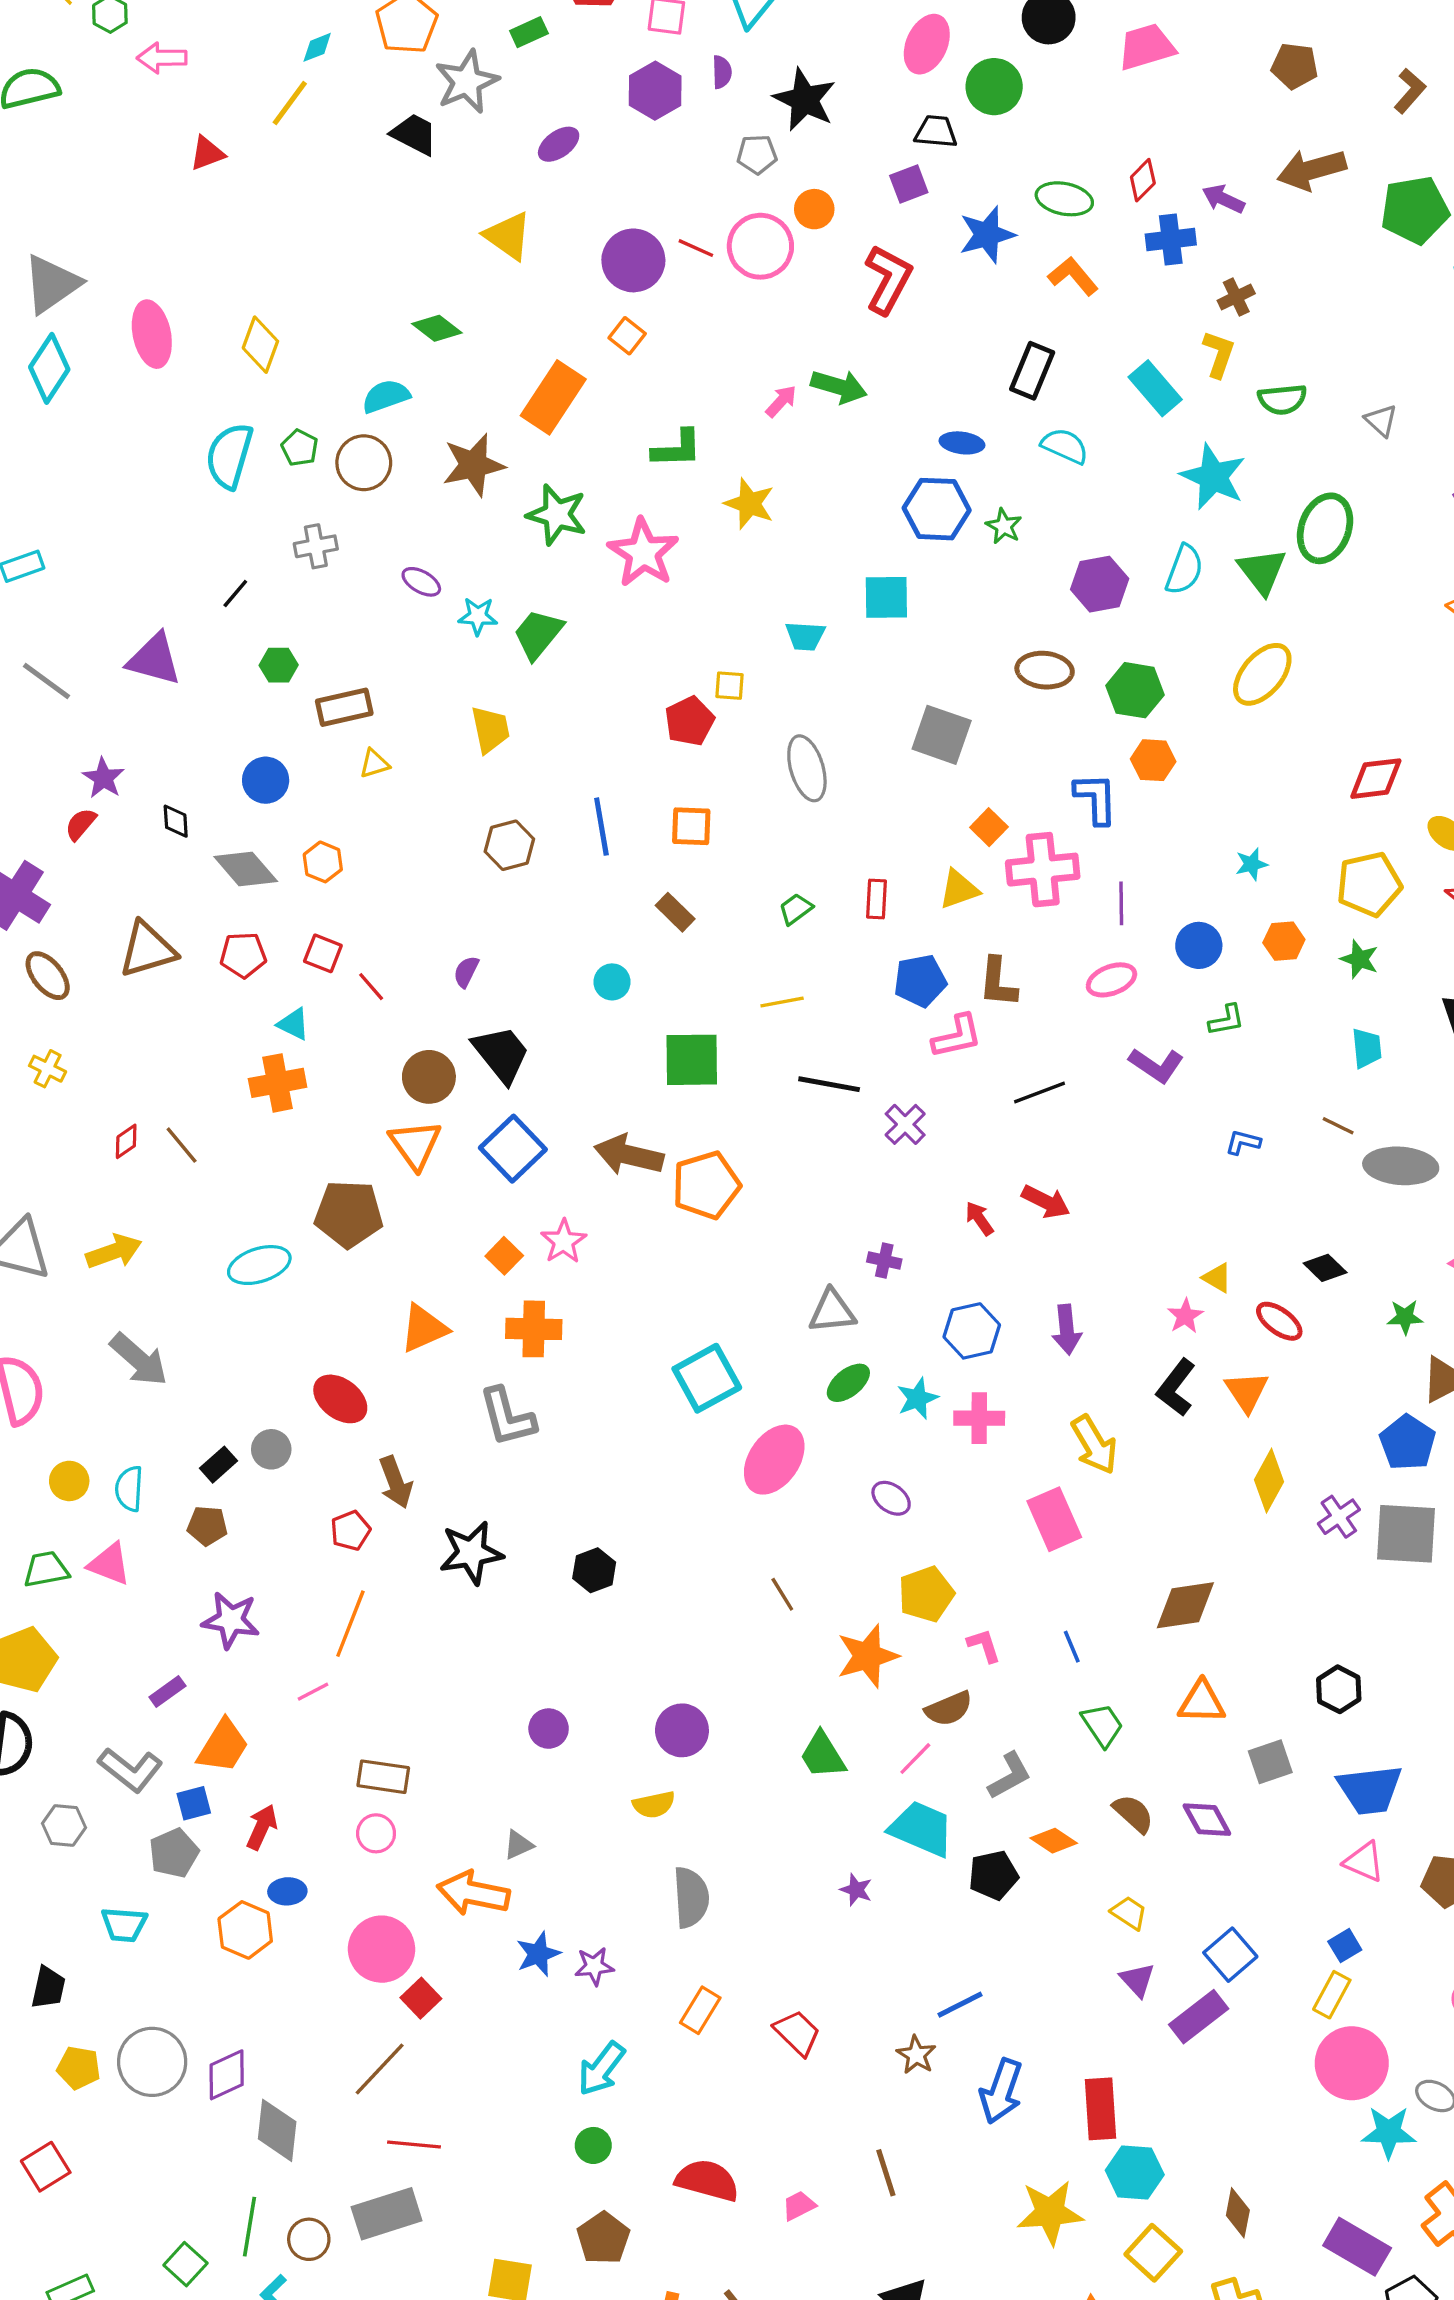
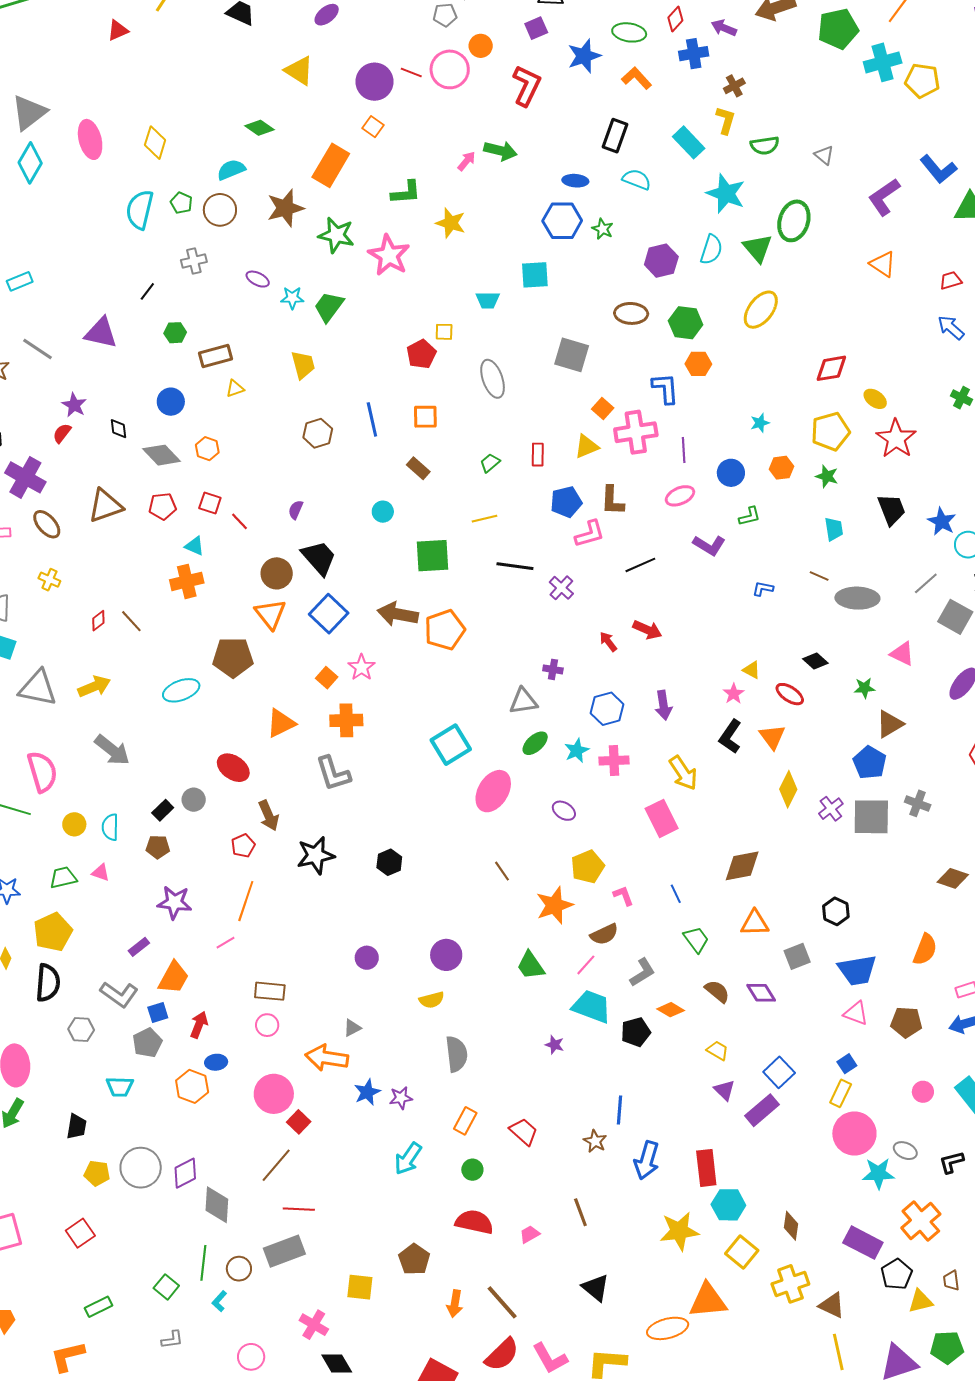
pink triangle: (109, 1564) -> (101, 873), size x0.7
blue line: (960, 2005) -> (620, 1110), turned -56
green circle: (593, 2145) -> (472, 1170), moved

